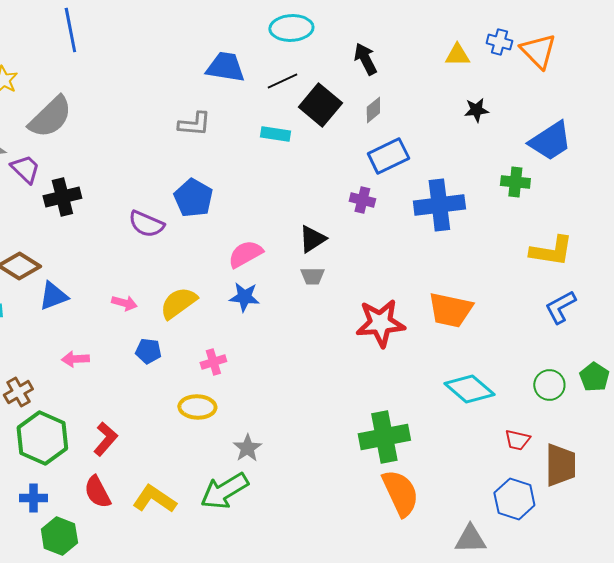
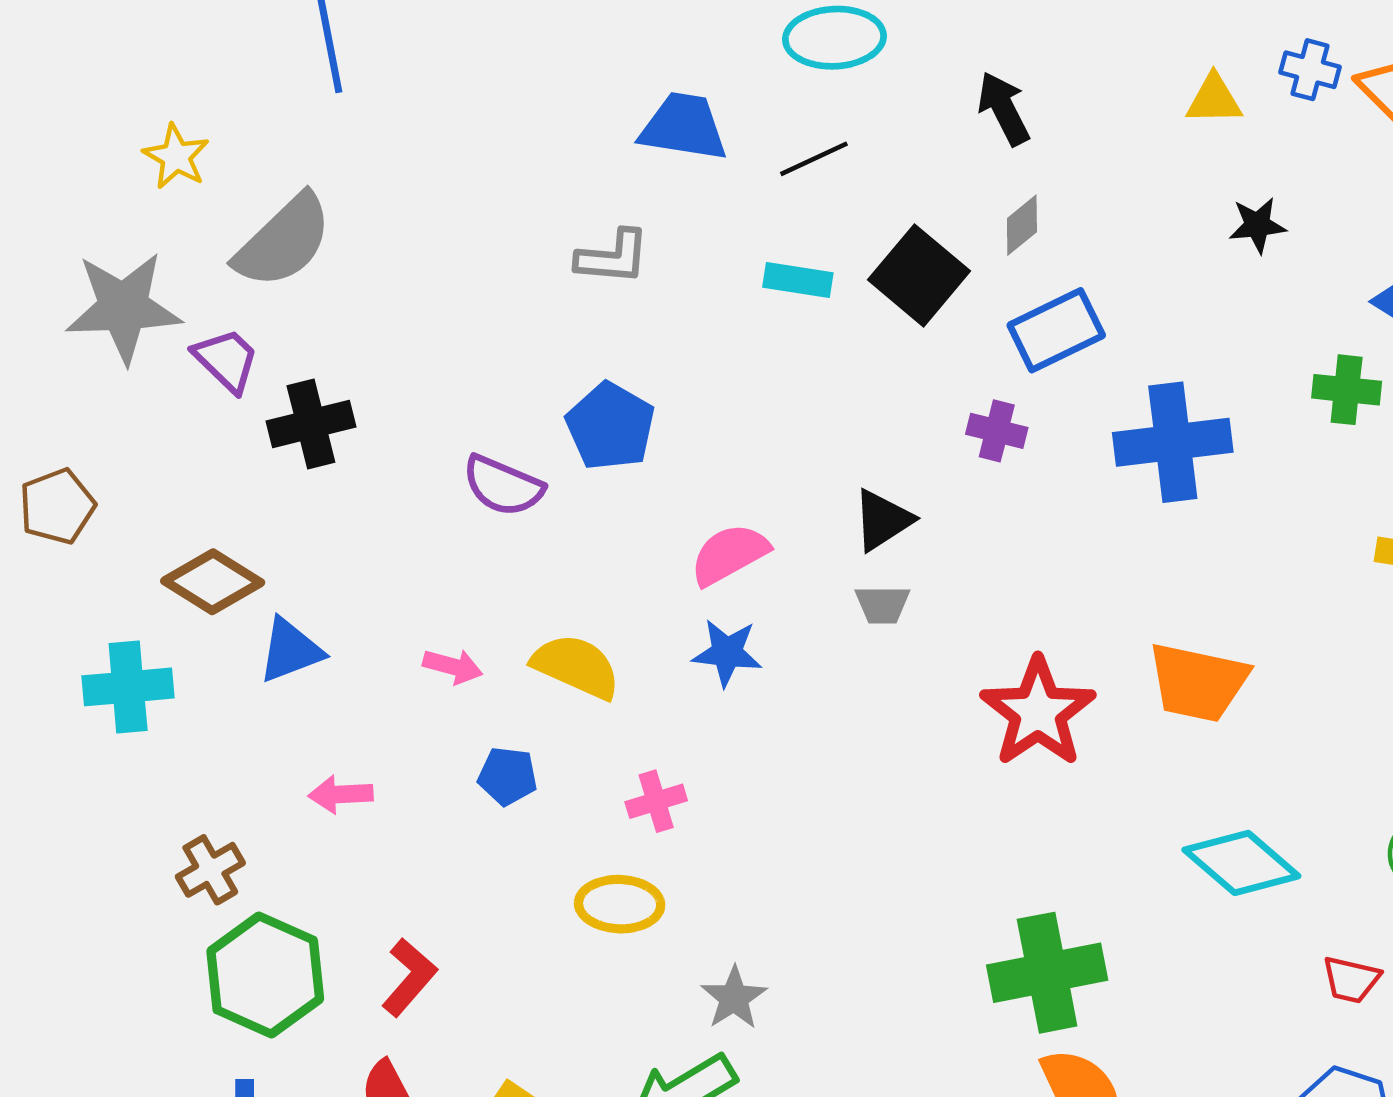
black square: (320, 105) -> (919, 275), moved
yellow semicircle: (178, 303) -> (576, 666), turned 60
red star: (380, 323) -> (1038, 712), turned -30

